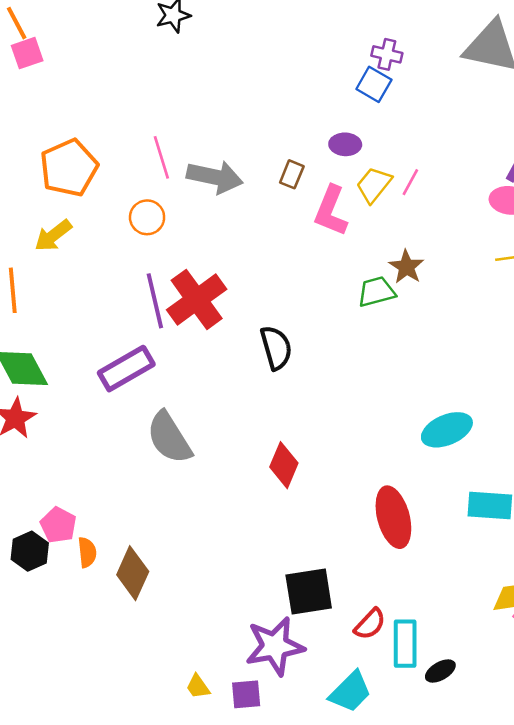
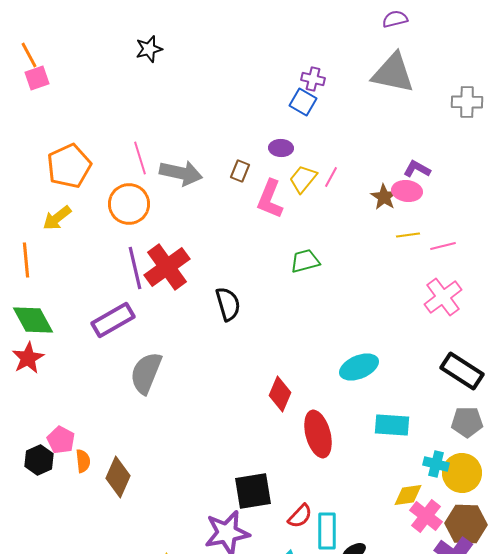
orange circle: (147, 217) -> (129, 204), size x1.5
brown star: (406, 267) -> (384, 197), moved
gray semicircle: (169, 438) -> (146, 373), turned 54
red diamond: (284, 465) -> (280, 394), moved

